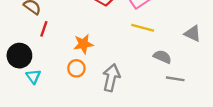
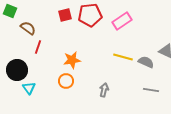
yellow line: (143, 28) -> (123, 57), moved
gray semicircle: (162, 57) -> (146, 62), moved
gray arrow: (111, 78) -> (104, 90), moved, size x0.6

